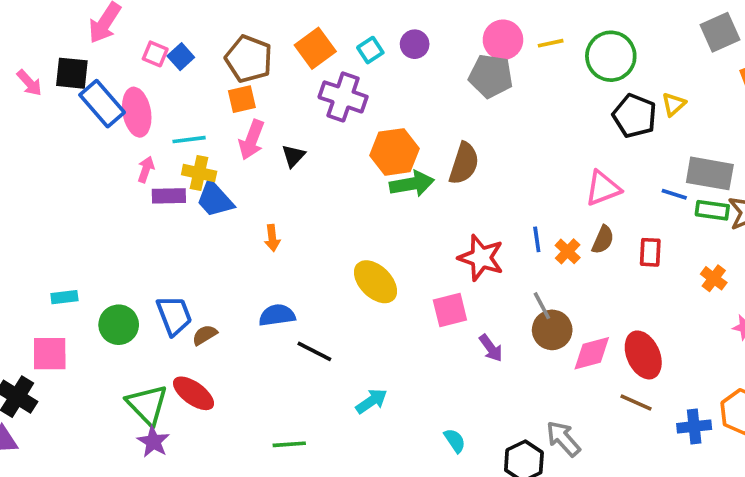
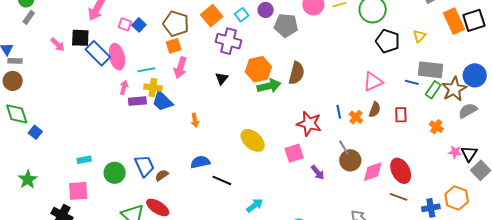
gray pentagon: (491, 76) -> (286, 25), moved
yellow triangle: (674, 104) -> (419, 36), moved
black triangle: (293, 156) -> (222, 78), moved
green rectangle: (712, 210) -> (433, 90), turned -60

